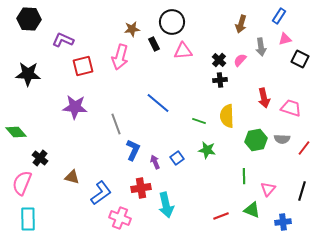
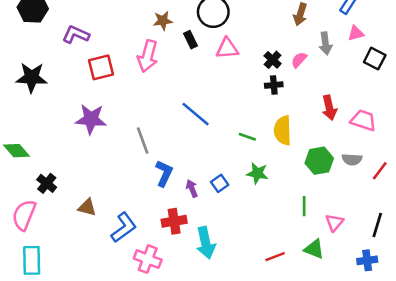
blue cross: (283, 222) -> (367, 260), moved

